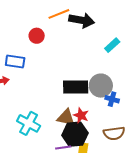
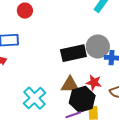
red star: (81, 115) -> (94, 82), moved
cyan cross: (29, 123) -> (35, 98), turned 30

